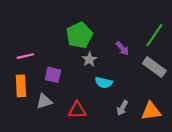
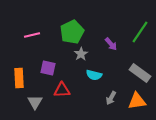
pink line: (25, 56) -> (32, 35), moved
gray rectangle: (154, 67) -> (140, 73), moved
gray triangle: (44, 101) -> (35, 102), moved, turned -42
red triangle: (77, 110) -> (62, 90), moved

